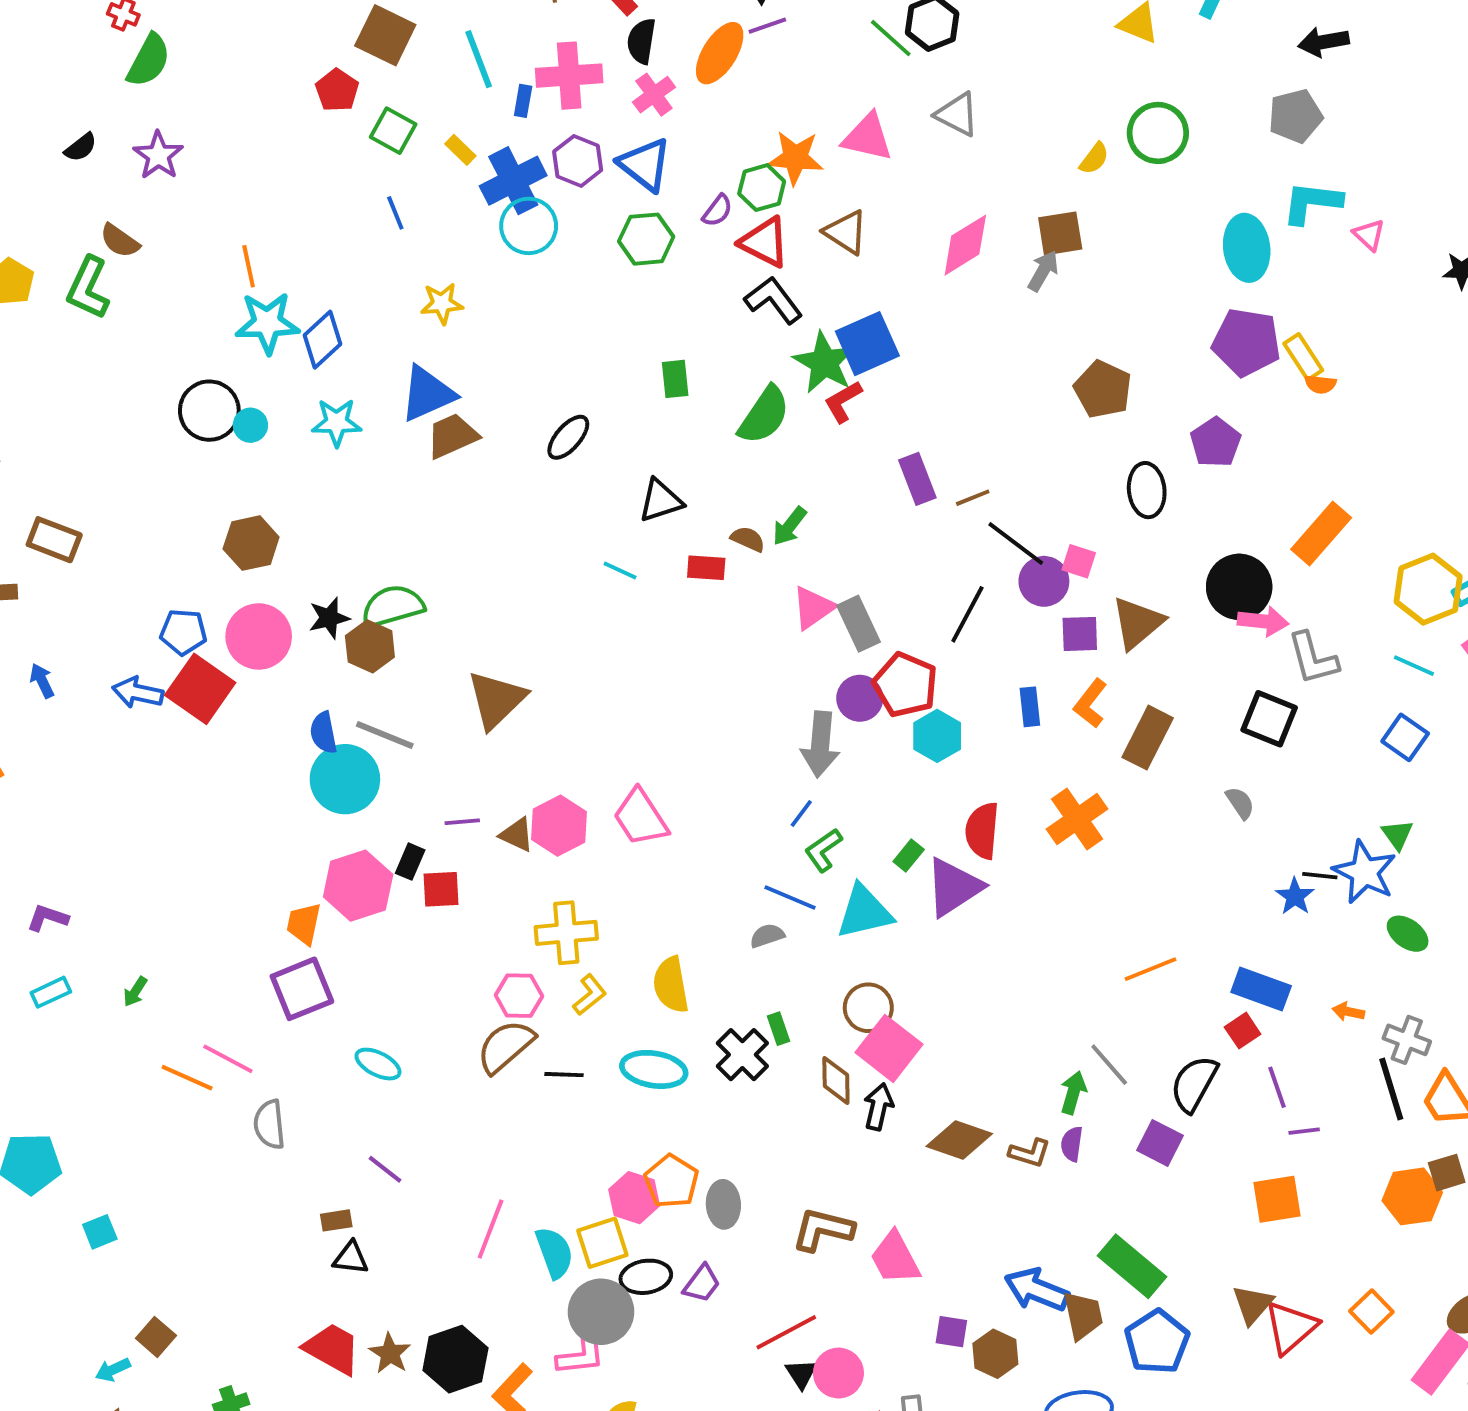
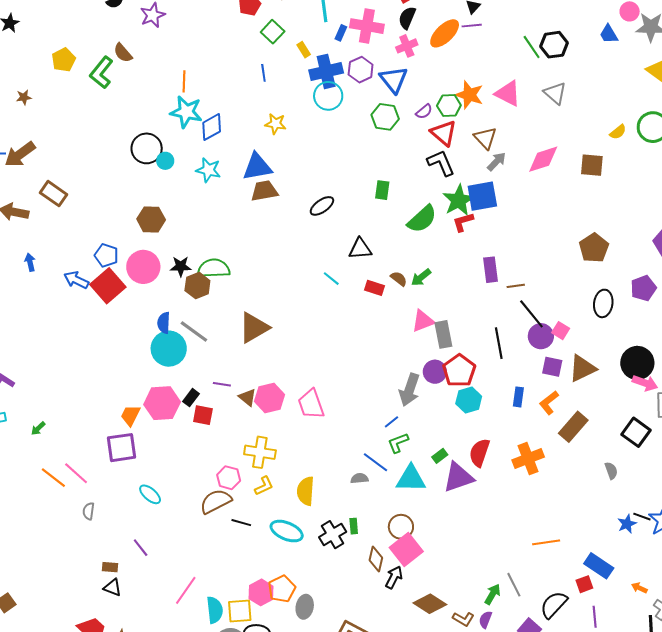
gray arrow: (1043, 271) -> (497, 162), moved
black line: (967, 614) -> (499, 343), turned -52
gray semicircle: (269, 1124) -> (89, 511), size x0.7

